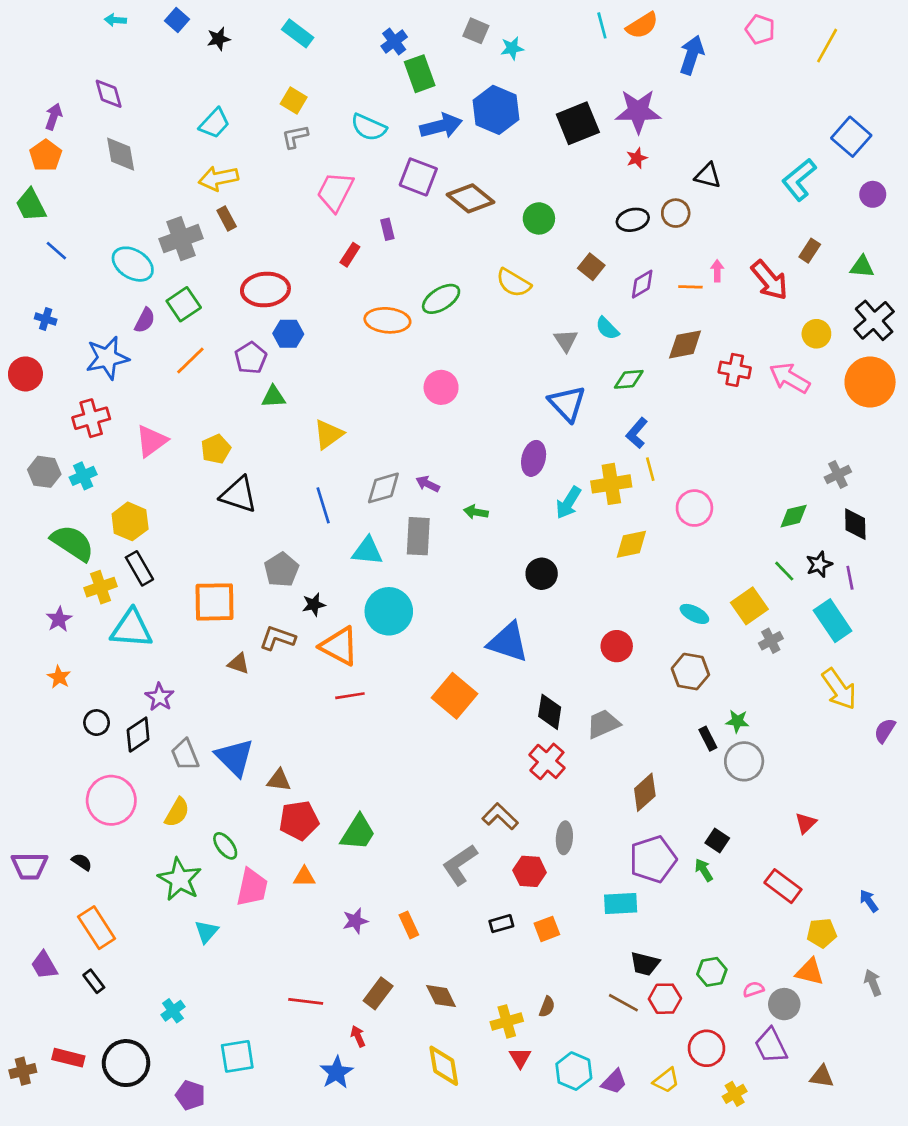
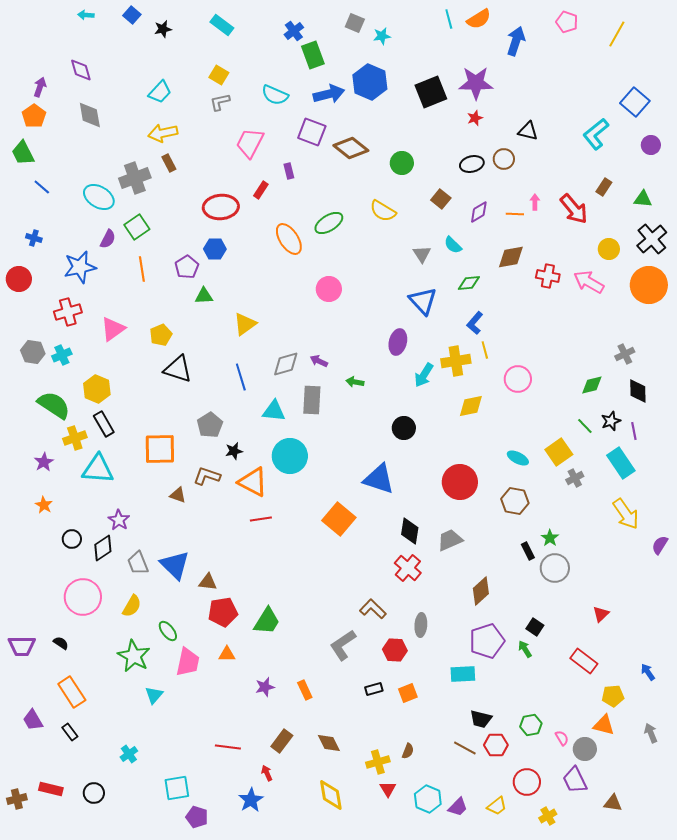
red ellipse: (265, 290) -> (221, 207), moved
orange ellipse: (387, 320) -> (289, 239), turned 52
orange line: (190, 361) -> (142, 269), turned -55
red circle: (617, 646) -> (460, 482), size x1.5
green star: (737, 721) -> (550, 538), turned 30
pink semicircle: (753, 989) -> (562, 738), turned 77
black circle: (126, 1063) -> (94, 793), size x0.6
purple pentagon: (190, 1095) -> (197, 817), moved

